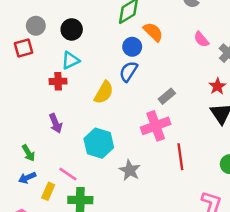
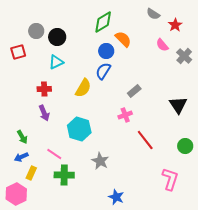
gray circle: (36, 26) -> (36, 31), moved
red cross: (58, 81) -> (44, 89), moved
red star: (217, 86) -> (175, 25), moved
pink cross: (156, 126) -> (125, 115), size x0.6
red line: (180, 157) -> (145, 140), turned -30
gray star: (130, 170) -> (100, 161), moved
yellow rectangle: (48, 191) -> (31, 173), moved

